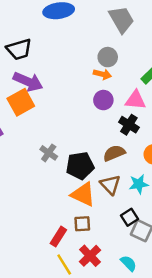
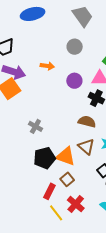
orange arrow: (102, 74) -> (47, 66), moved
brown semicircle: (114, 153) -> (87, 122), turned 42
black pentagon: (80, 166) -> (45, 158), moved
brown square: (82, 224) -> (67, 179), turned -32

